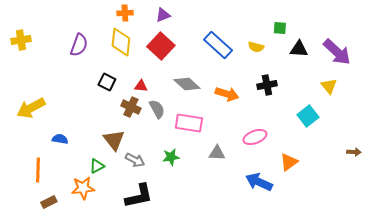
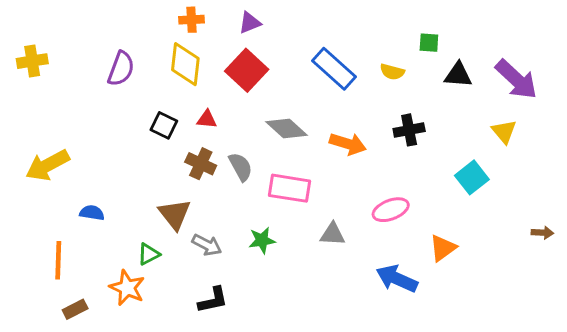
red triangle: (141, 86) -> (207, 119), moved
orange star: (83, 188) -> (127, 288), turned 30
black L-shape: (139, 196) -> (213, 300), size x0.7

